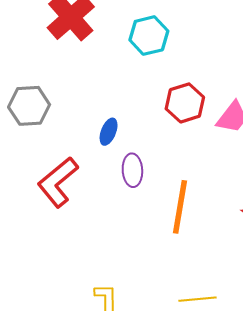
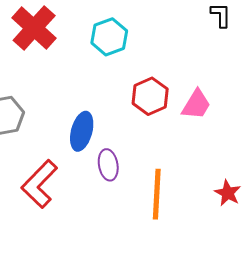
blue ellipse: (109, 132) -> (82, 131), size x1.5

